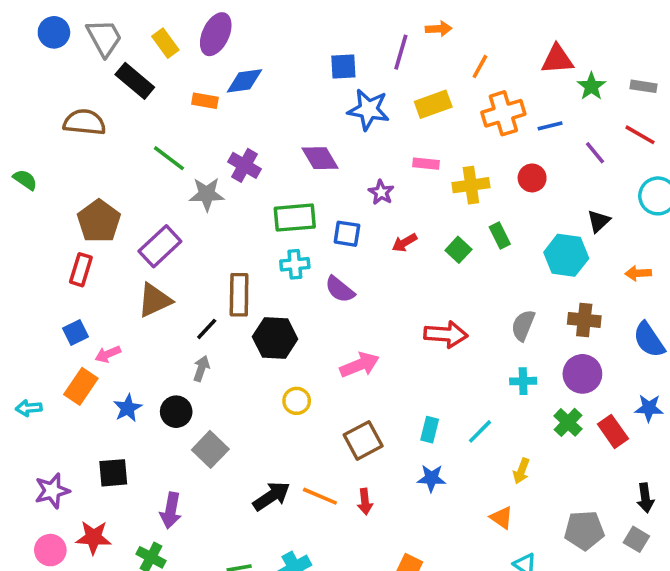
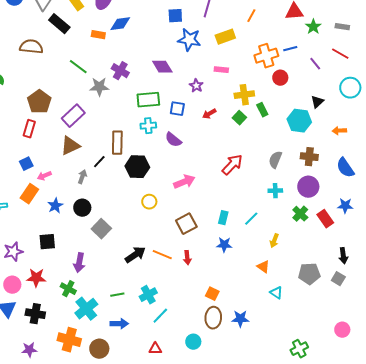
orange cross: (503, 113) -> (266, 56), moved
yellow cross: (471, 185) -> (244, 95), moved
red arrow: (446, 334) -> (232, 165), turned -50
gray arrow: (201, 369) -> (82, 177), moved

